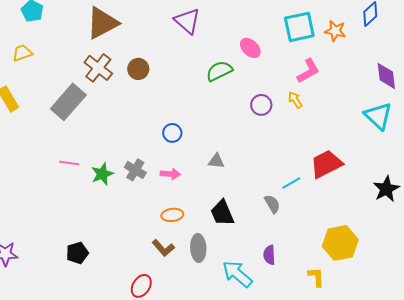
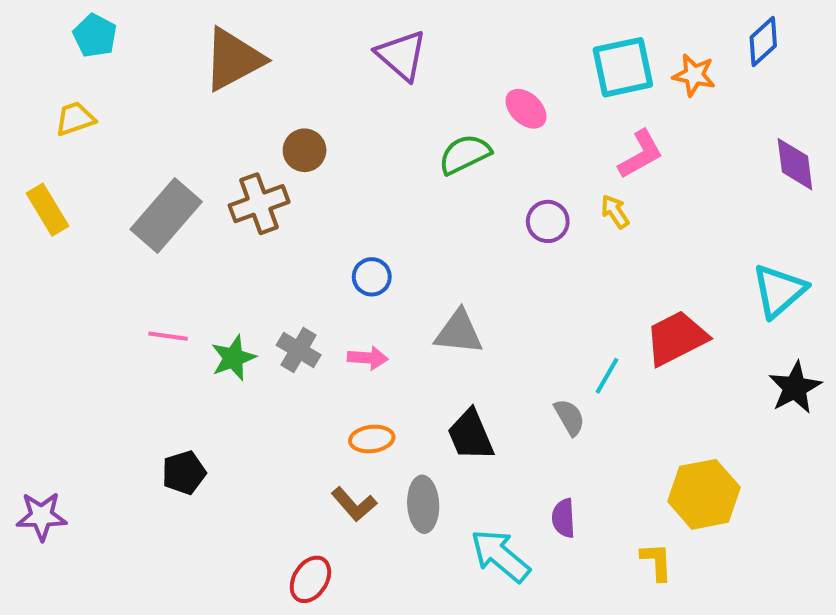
brown cross: (98, 68) -> (259, 204), moved, turned 32
cyan triangle: (378, 116) -> (779, 291), moved, turned 36
gray triangle: (216, 161) -> (459, 332), size x1.5
cyan line: (291, 183) -> (607, 376), turned -30
black pentagon: (77, 253) -> (184, 473), moved

